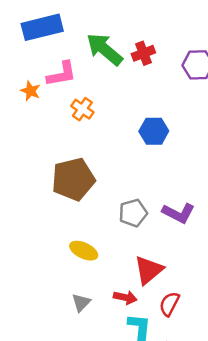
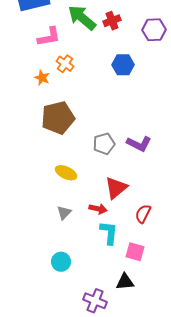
orange star: (30, 91) -> (42, 78), moved
blue hexagon: (154, 131) -> (123, 65), moved
red semicircle: (169, 304) -> (143, 214), moved

